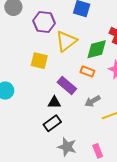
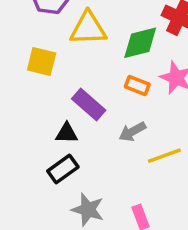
yellow triangle: (66, 41) -> (88, 29), turned 35
orange rectangle: (87, 71) -> (137, 86), moved

